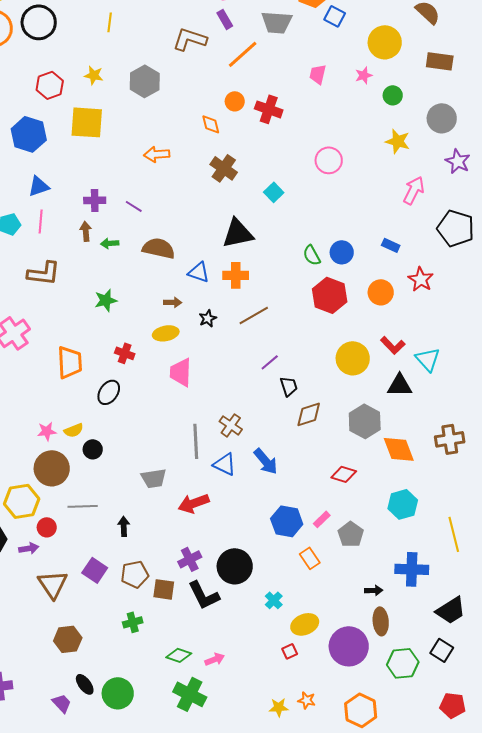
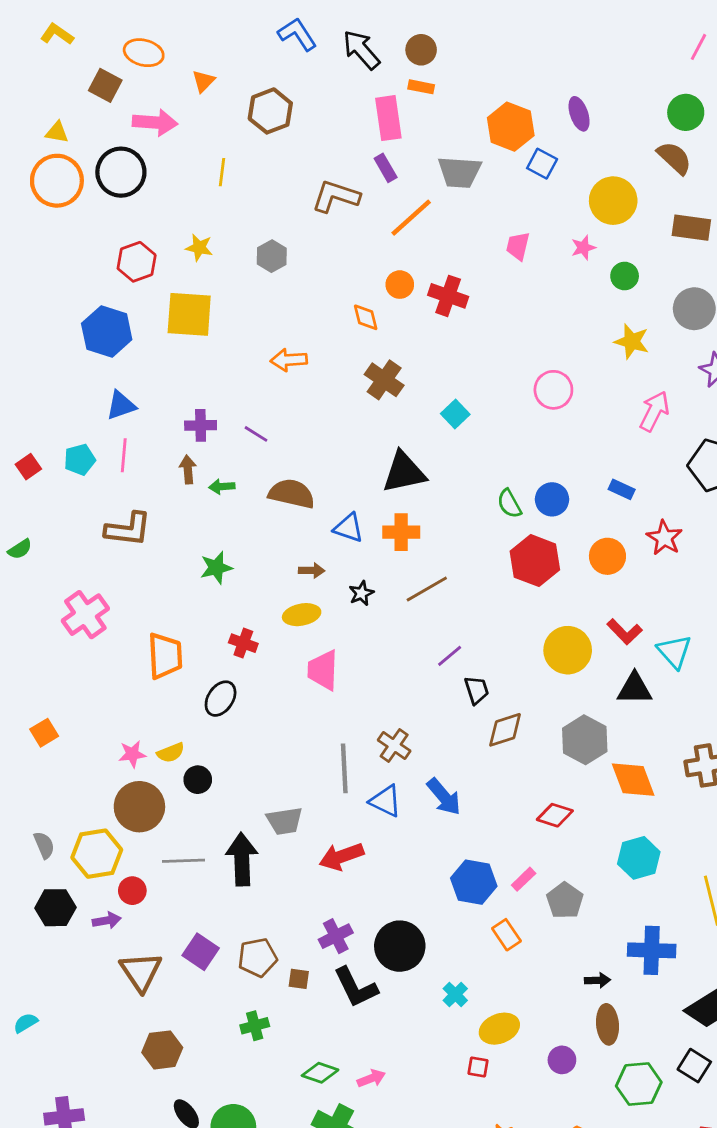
gray hexagon: (145, 81) -> (272, 256), size x0.7
pink circle: (329, 160) -> (553, 390), moved
black arrow: (124, 526) -> (242, 859), moved, size x1.8
brown square: (164, 589) -> (299, 979), size x0.7
purple circle: (349, 646) -> (562, 1060), size x0.5
red square: (290, 651) -> (478, 1067), turned 35

